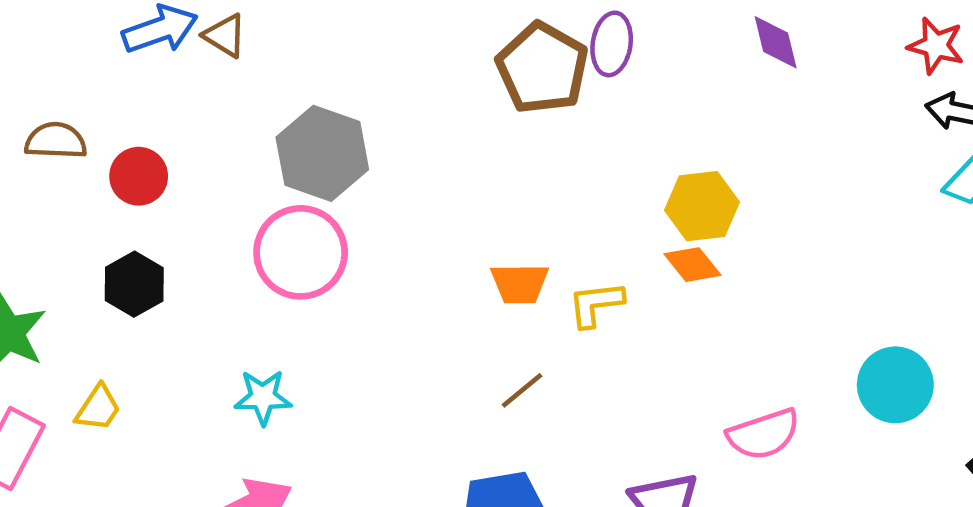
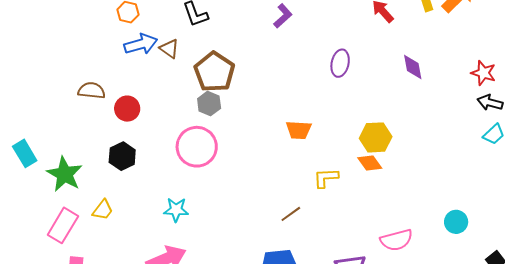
brown pentagon: (542, 68) -> (214, 72), moved
gray hexagon: (322, 153) -> (209, 104), size x0.6
orange trapezoid: (520, 284) -> (299, 130), moved
cyan circle: (895, 385) -> (456, 222), size x0.7

